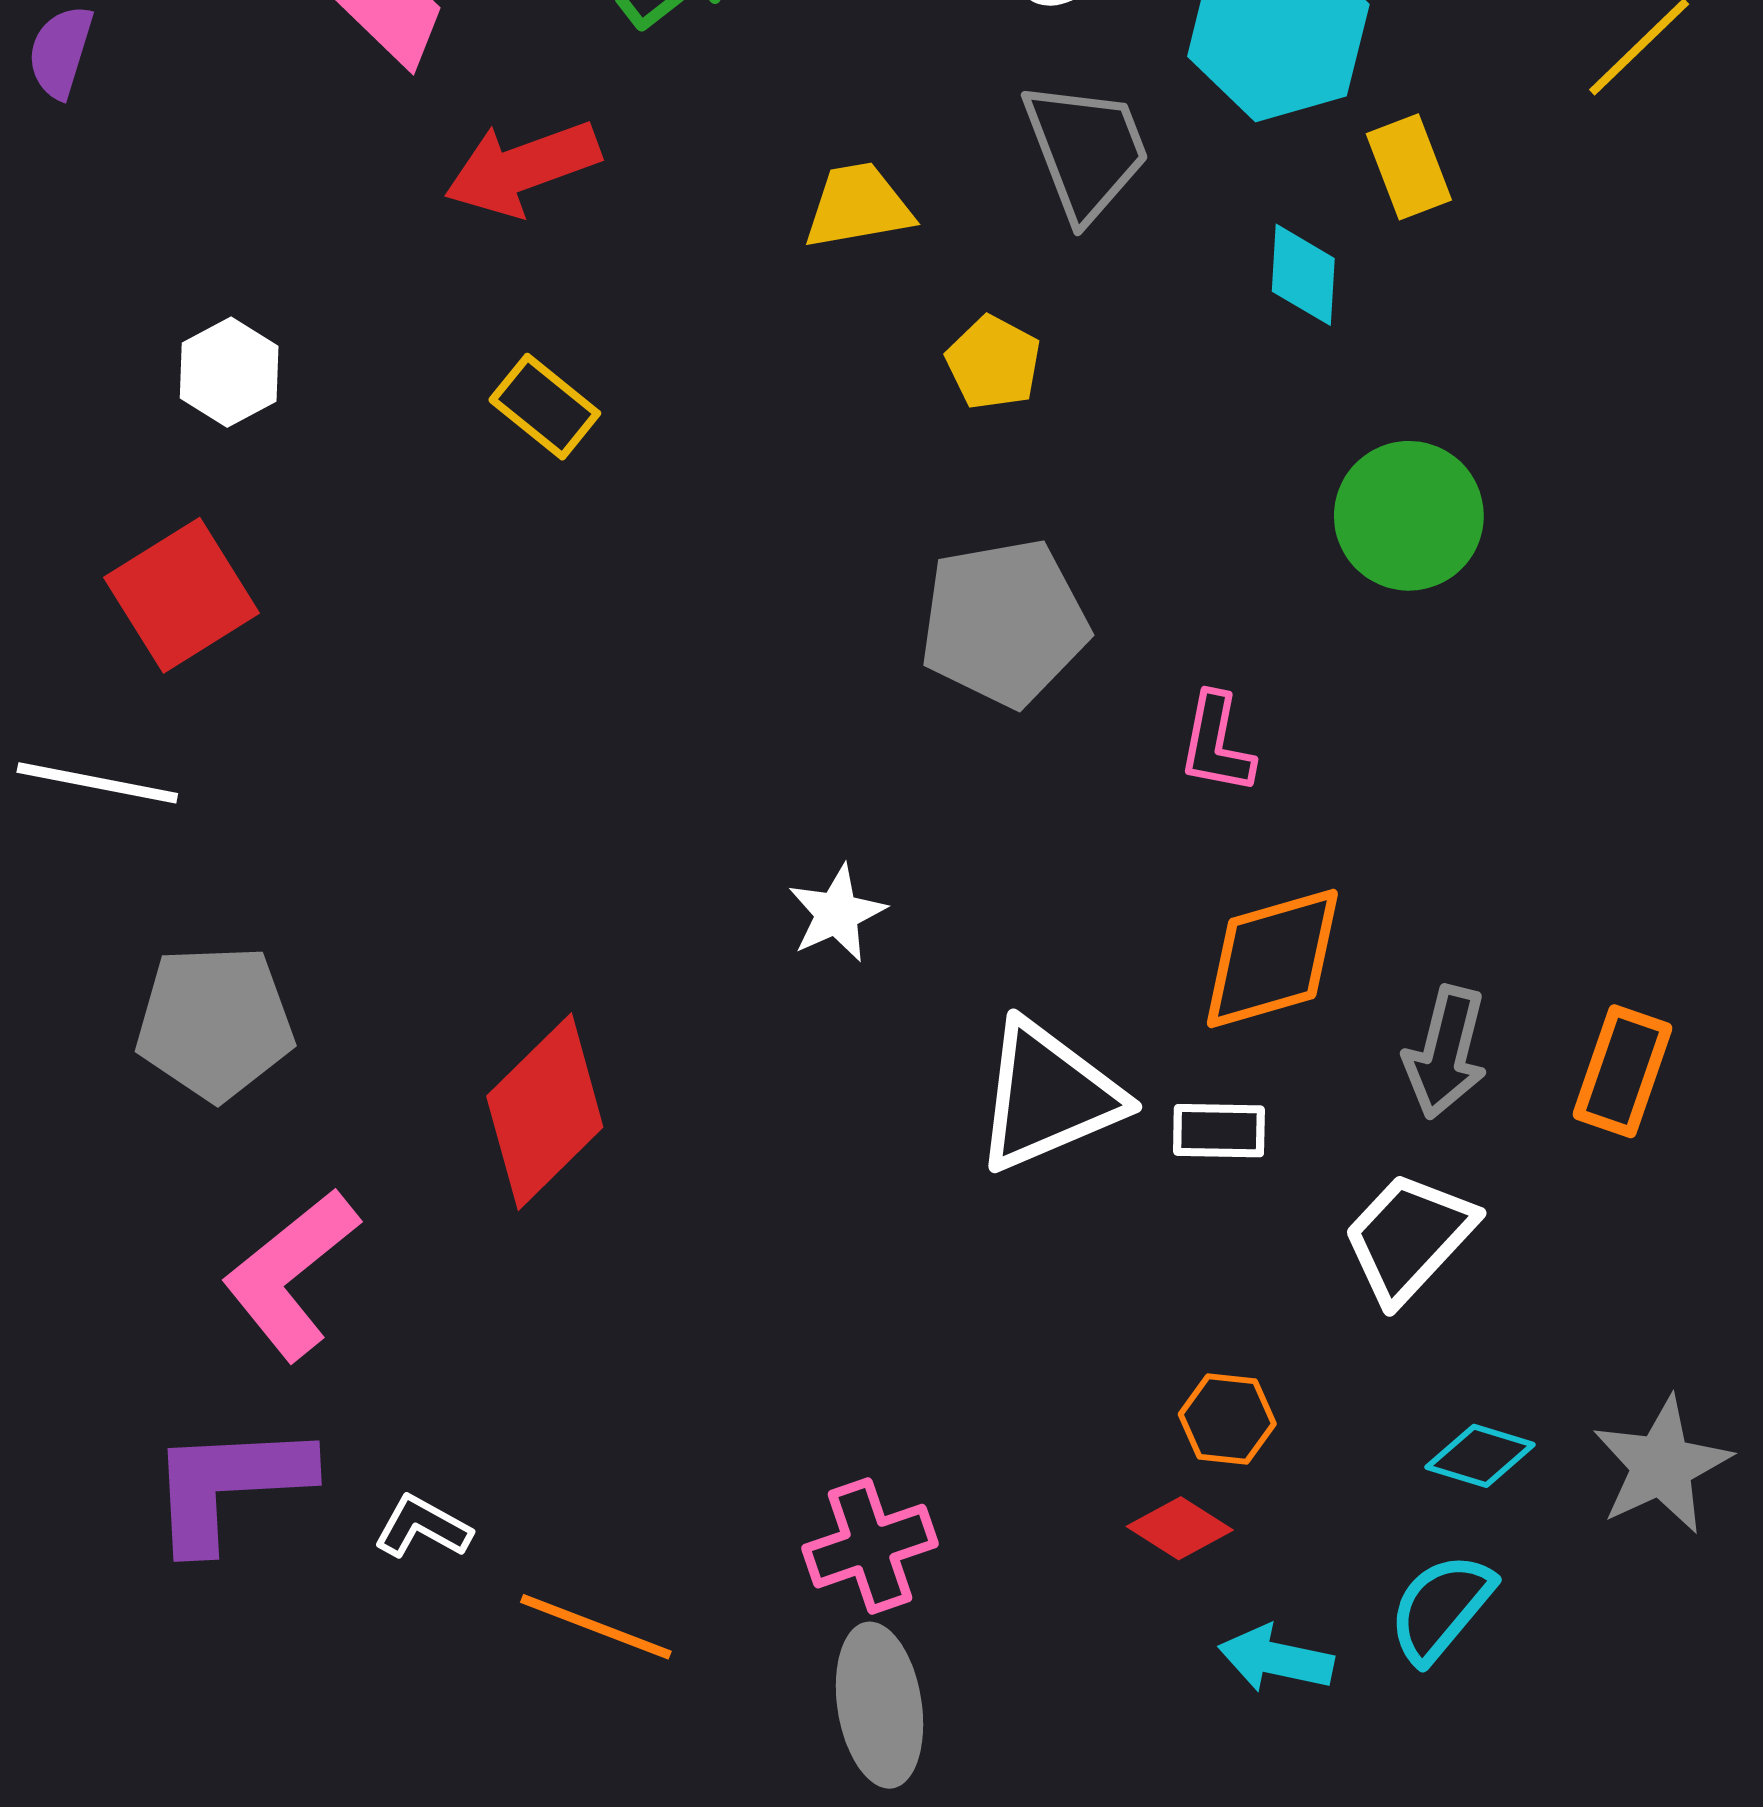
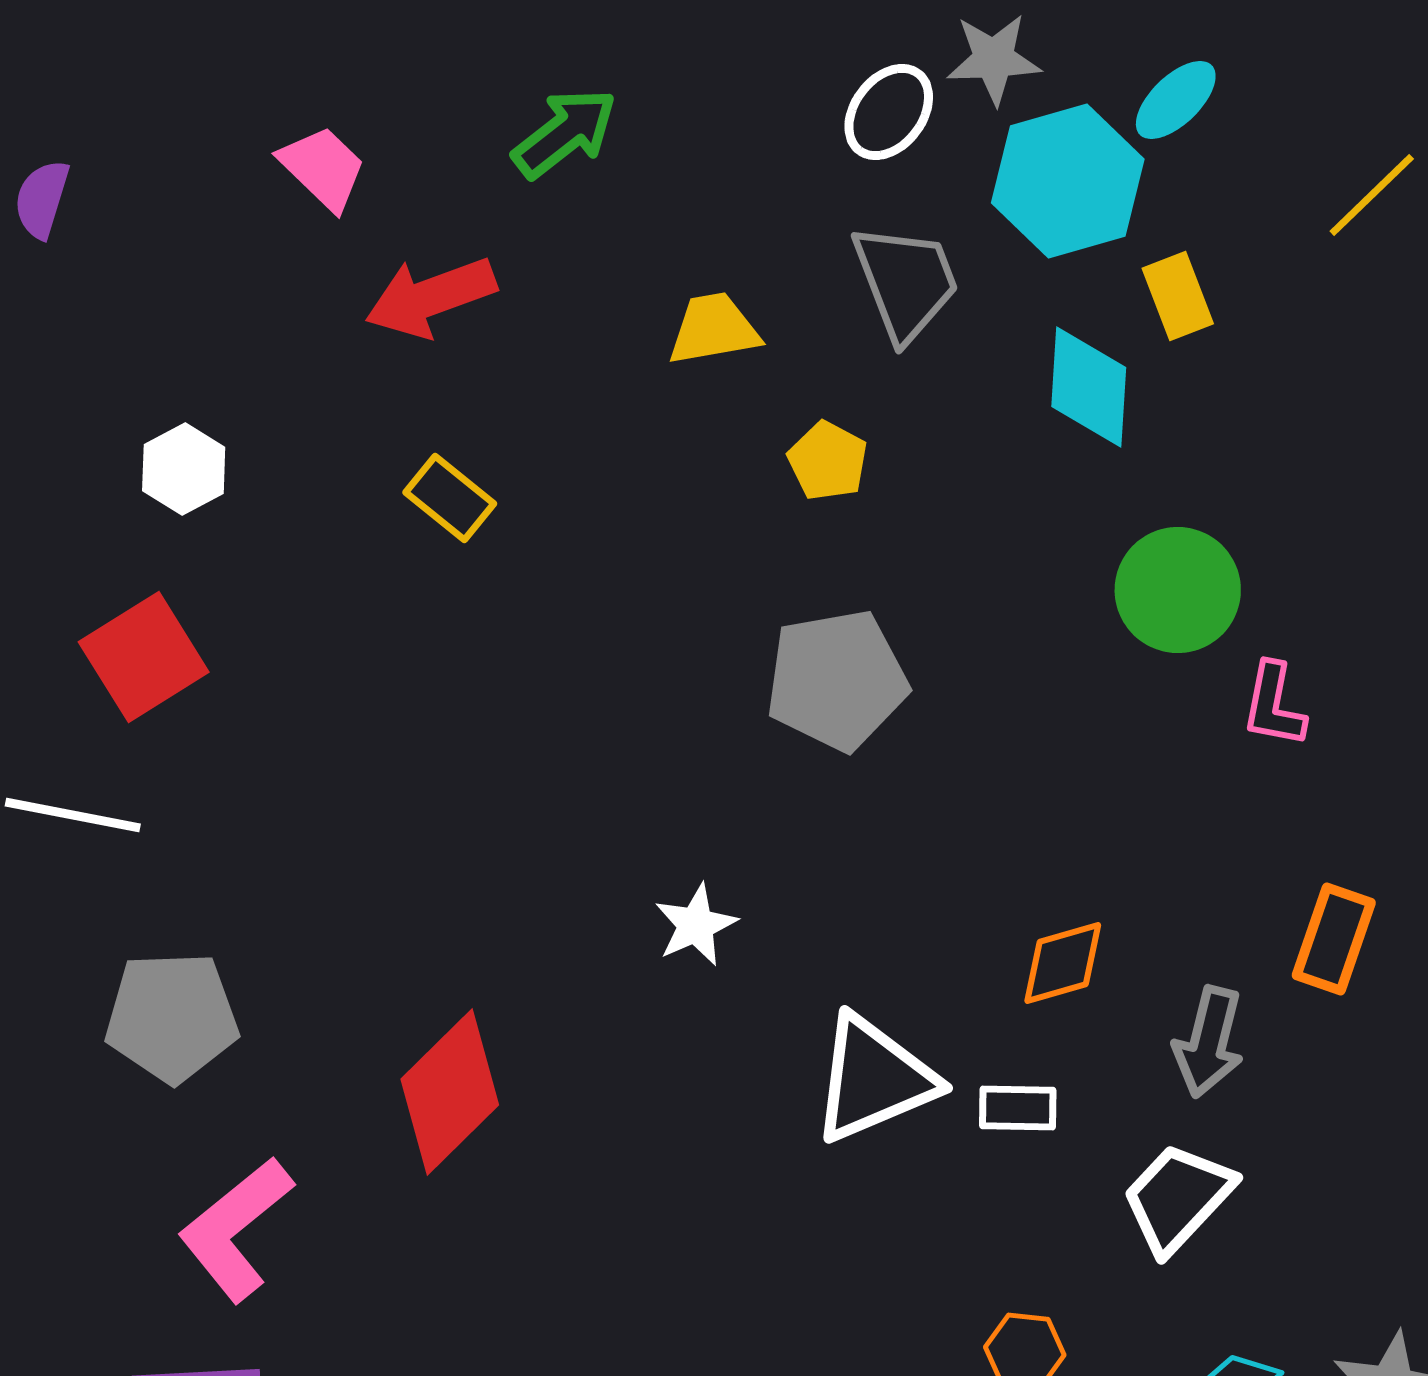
cyan diamond: (1303, 275) -> (1089, 387), size x1.4
pink L-shape: (1217, 744) -> (1274, 705), moved
orange diamond: (1272, 959) -> (1063, 963), size x0.7
orange rectangle: (1622, 1071) -> (1334, 939), moved

